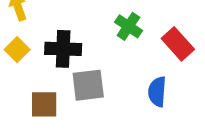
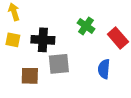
yellow square: (17, 50) -> (13, 40), turned -35

